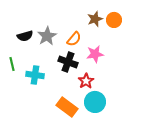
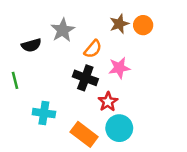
gray star: (47, 36) -> (63, 30), moved
cyan cross: (35, 75) -> (44, 113), moved

